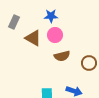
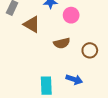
pink circle: (55, 35) -> (71, 15), moved

